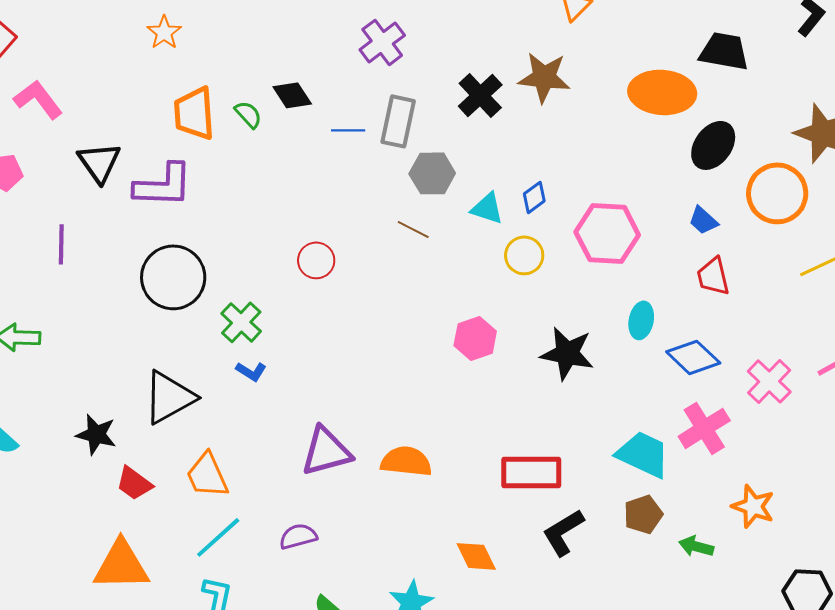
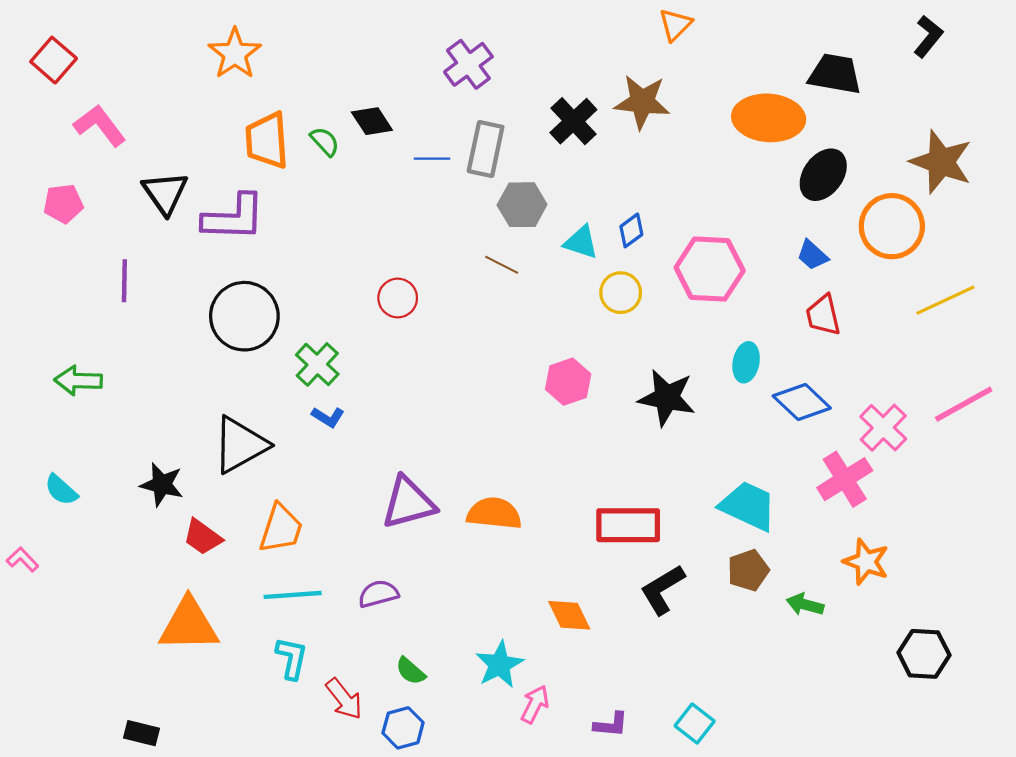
orange star: (164, 32) -> (235, 54), size x1.4
pink cross: (704, 428) -> (845, 479), moved
orange trapezoid: (207, 475) -> (281, 528), turned -138
cyan line: (218, 537) -> (293, 595), turned 38

